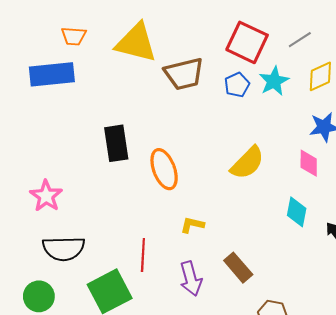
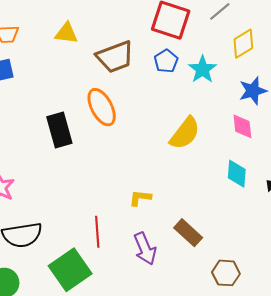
yellow triangle: (136, 43) -> (66, 33), size x0.6
cyan star: (274, 81) -> (202, 69), moved
orange ellipse: (164, 169) -> (102, 107), moved

